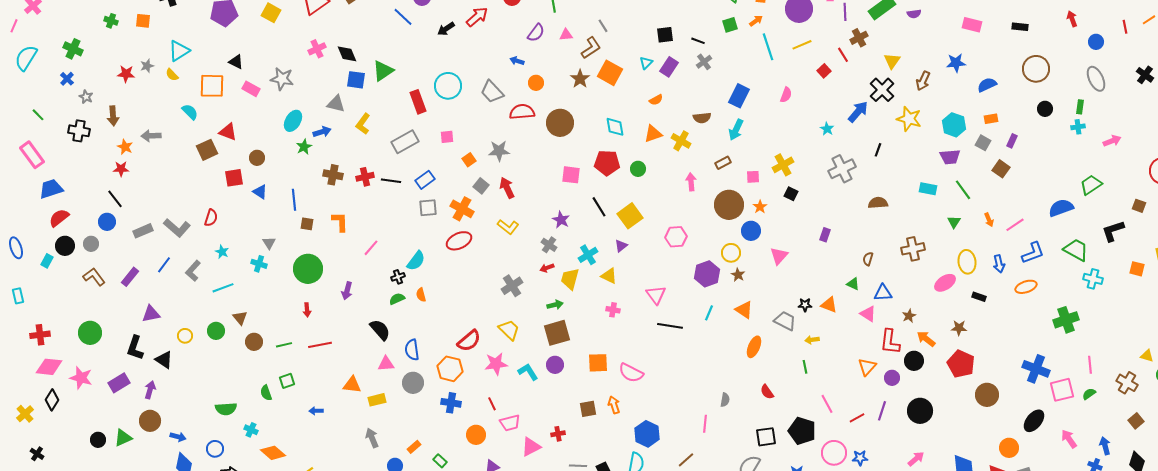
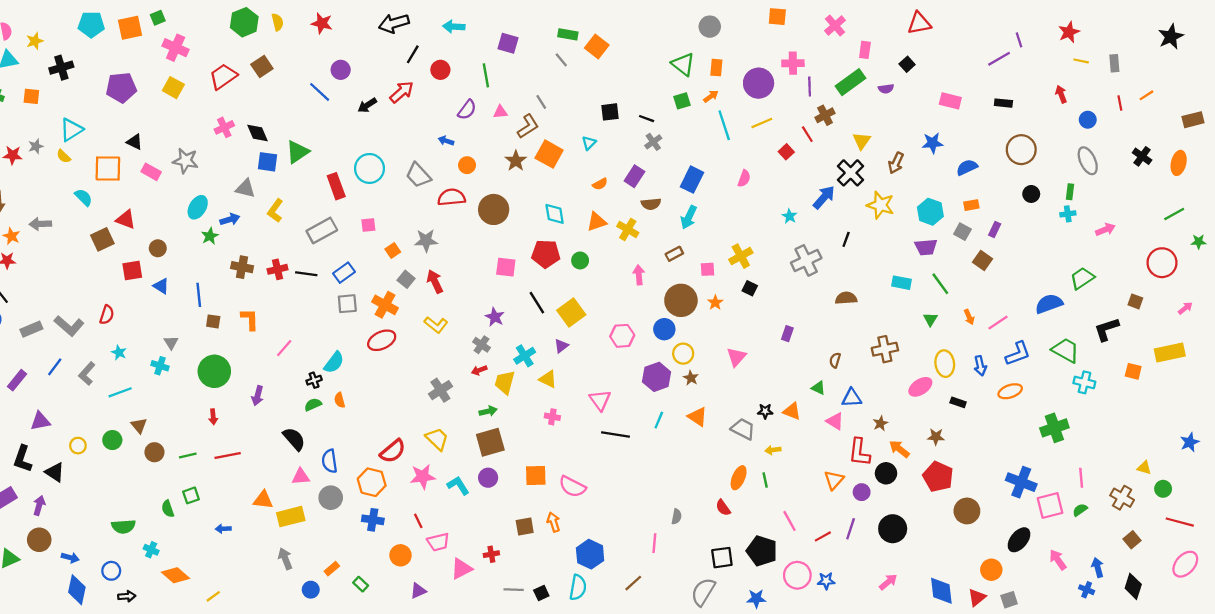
purple rectangle: (669, 67) -> (634, 176), moved
blue circle: (751, 231) -> (664, 329), moved
orange ellipse: (754, 347) -> (739, 478), moved
yellow rectangle: (377, 400) -> (291, 517), size x1.4

